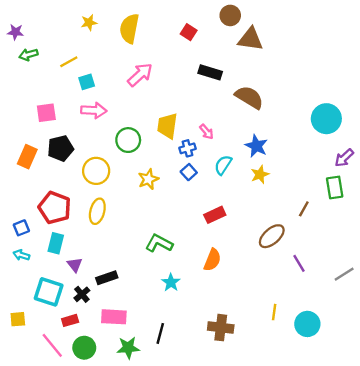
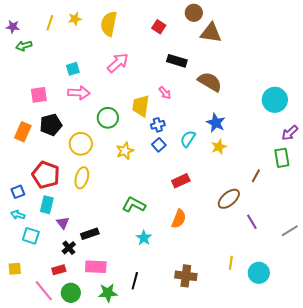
yellow line: (69, 62) -> (50, 23), moved, turned -42
pink arrow: (206, 132) -> (165, 93), moved
cyan square: (49, 292) -> (31, 236), moved, size x0.7

